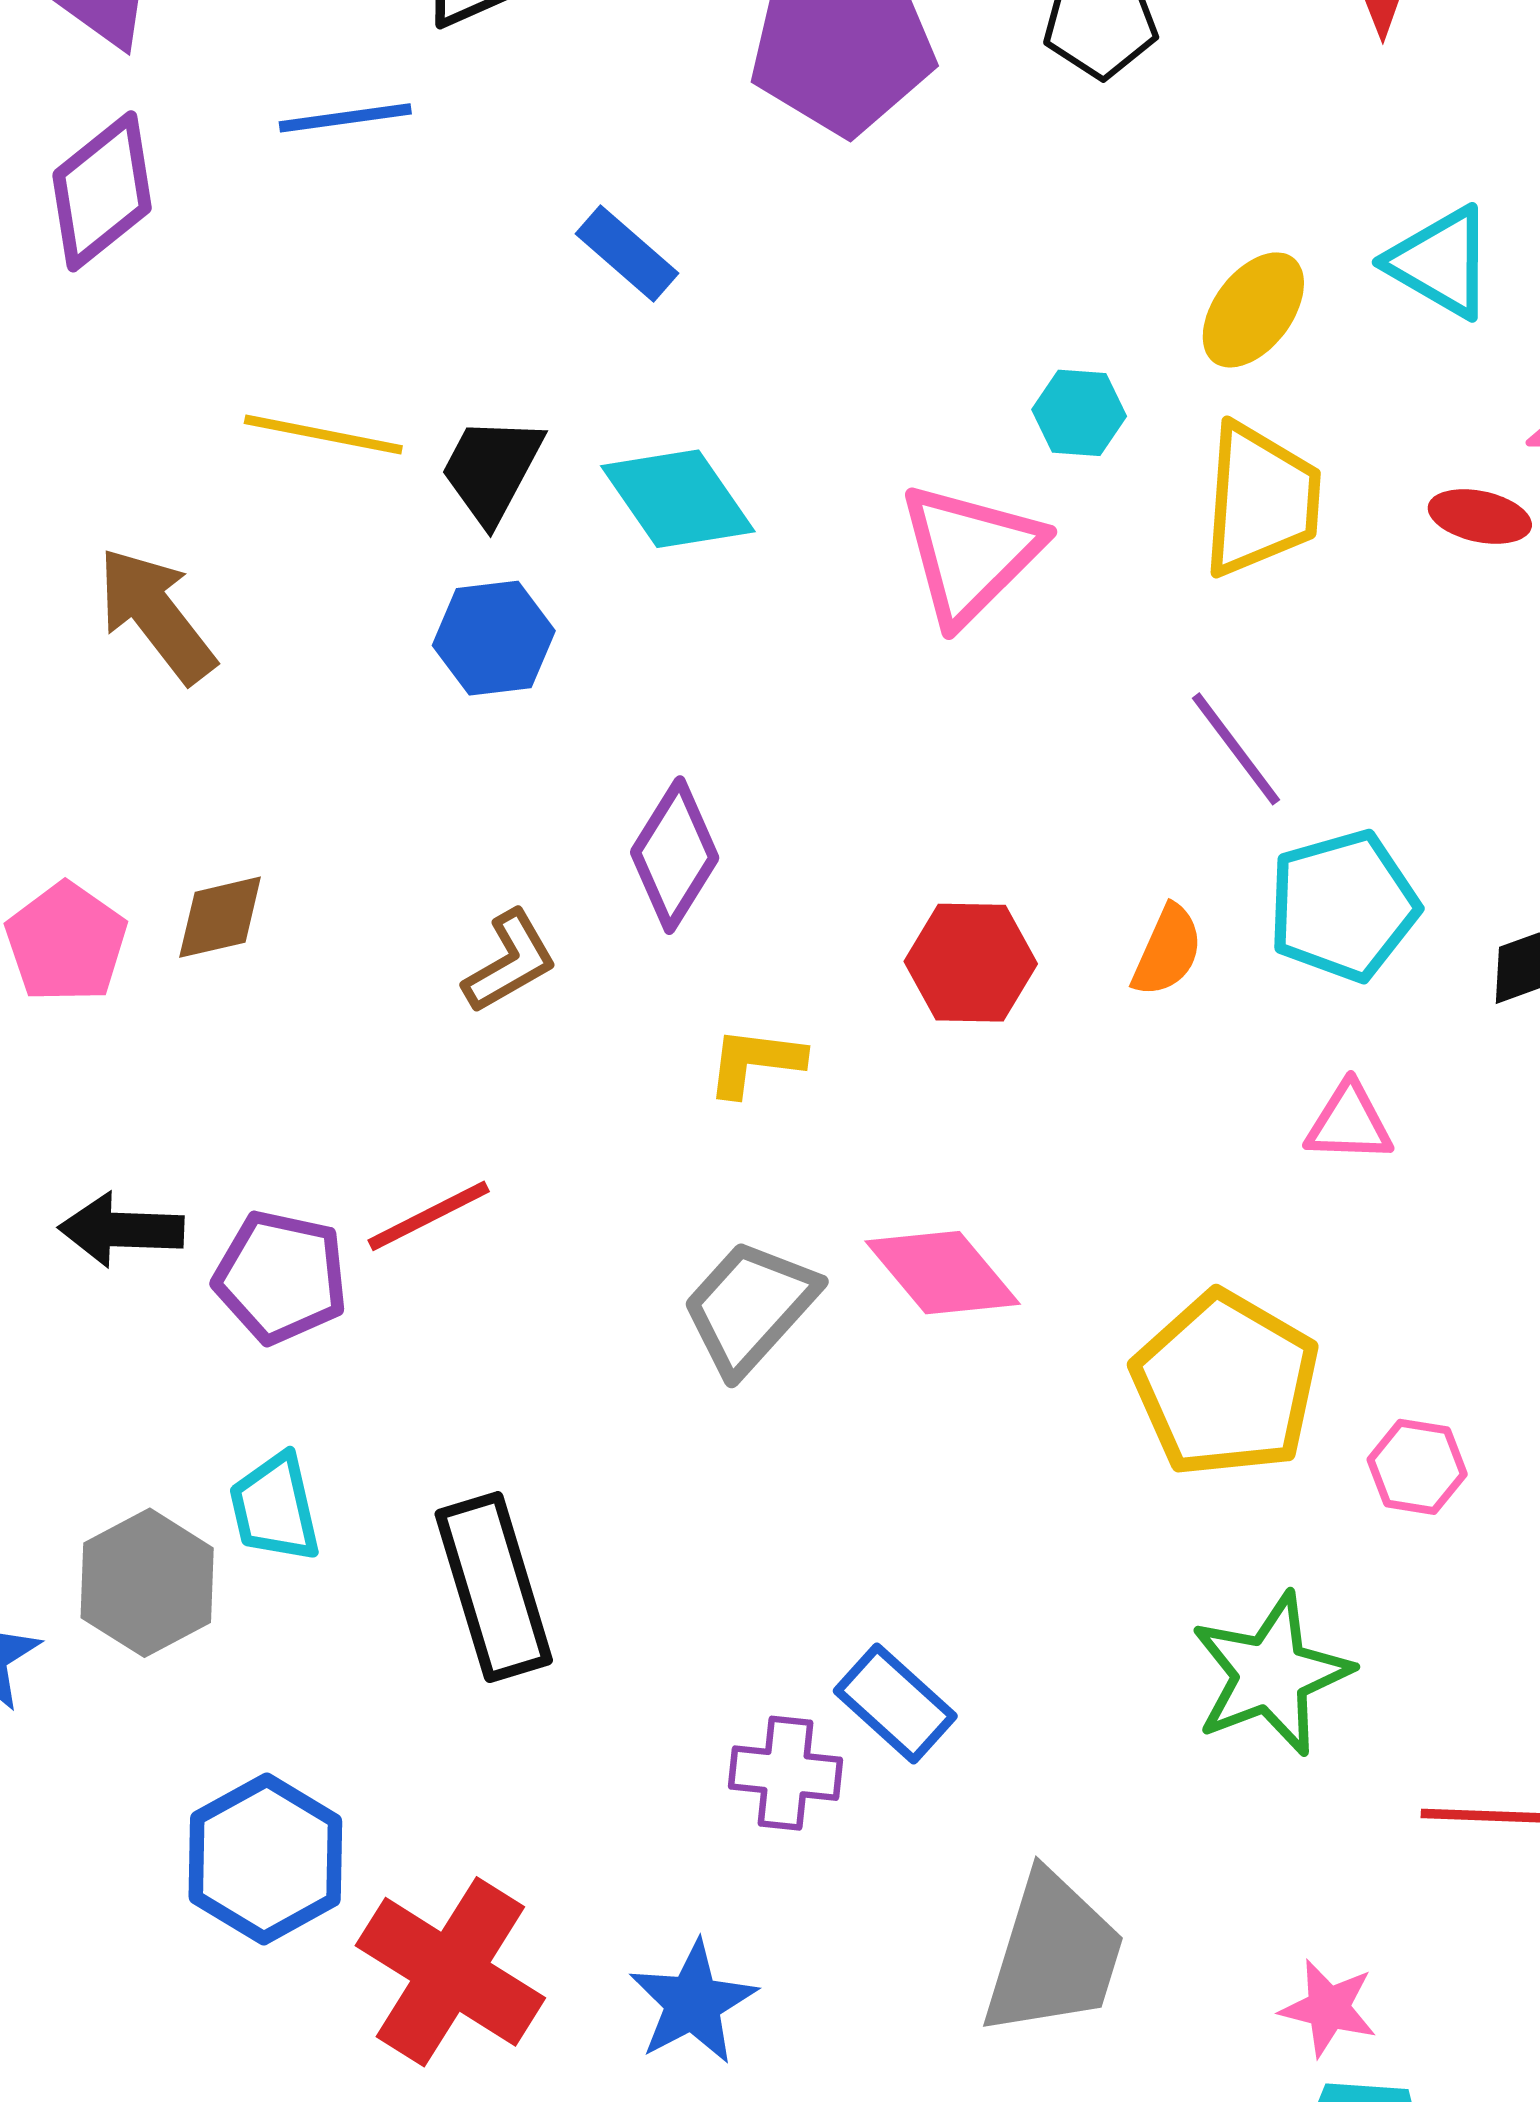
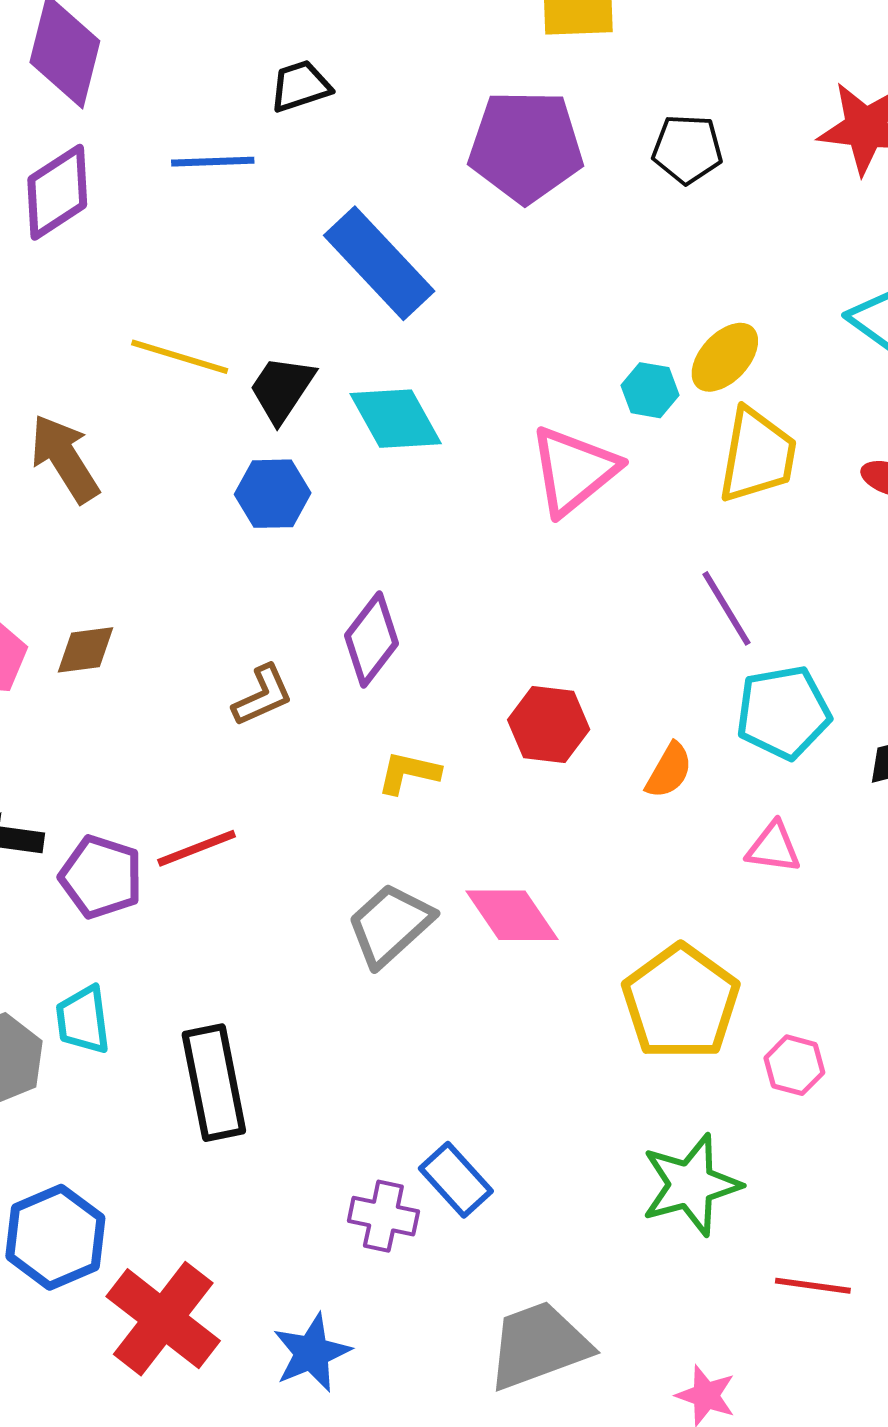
blue rectangle: (627, 254) -> (379, 263), size x1.8
yellow ellipse: (1253, 310) -> (725, 357), moved
orange semicircle: (1167, 951) -> (669, 771), moved
gray trapezoid: (1053, 1955) -> (539, 1345), turned -133

